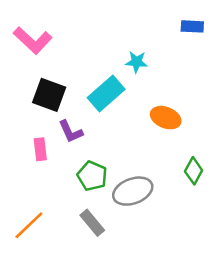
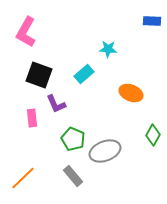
pink L-shape: (33, 40) -> (26, 32), turned 76
cyan rectangle: (106, 94) -> (84, 74), size x0.7

